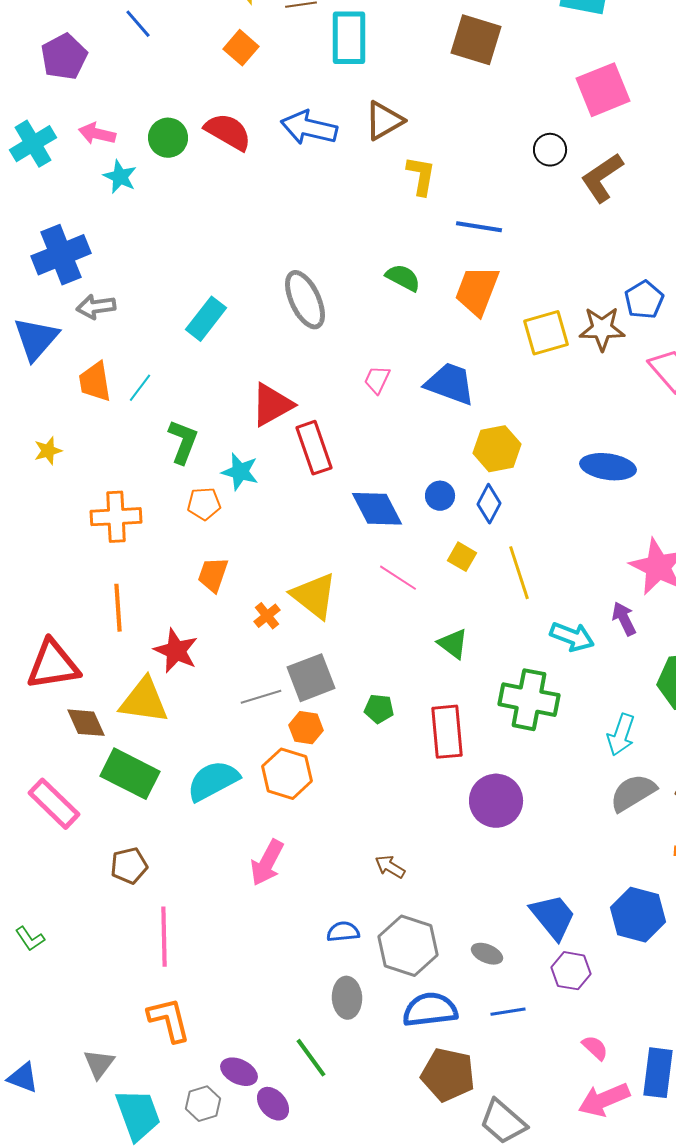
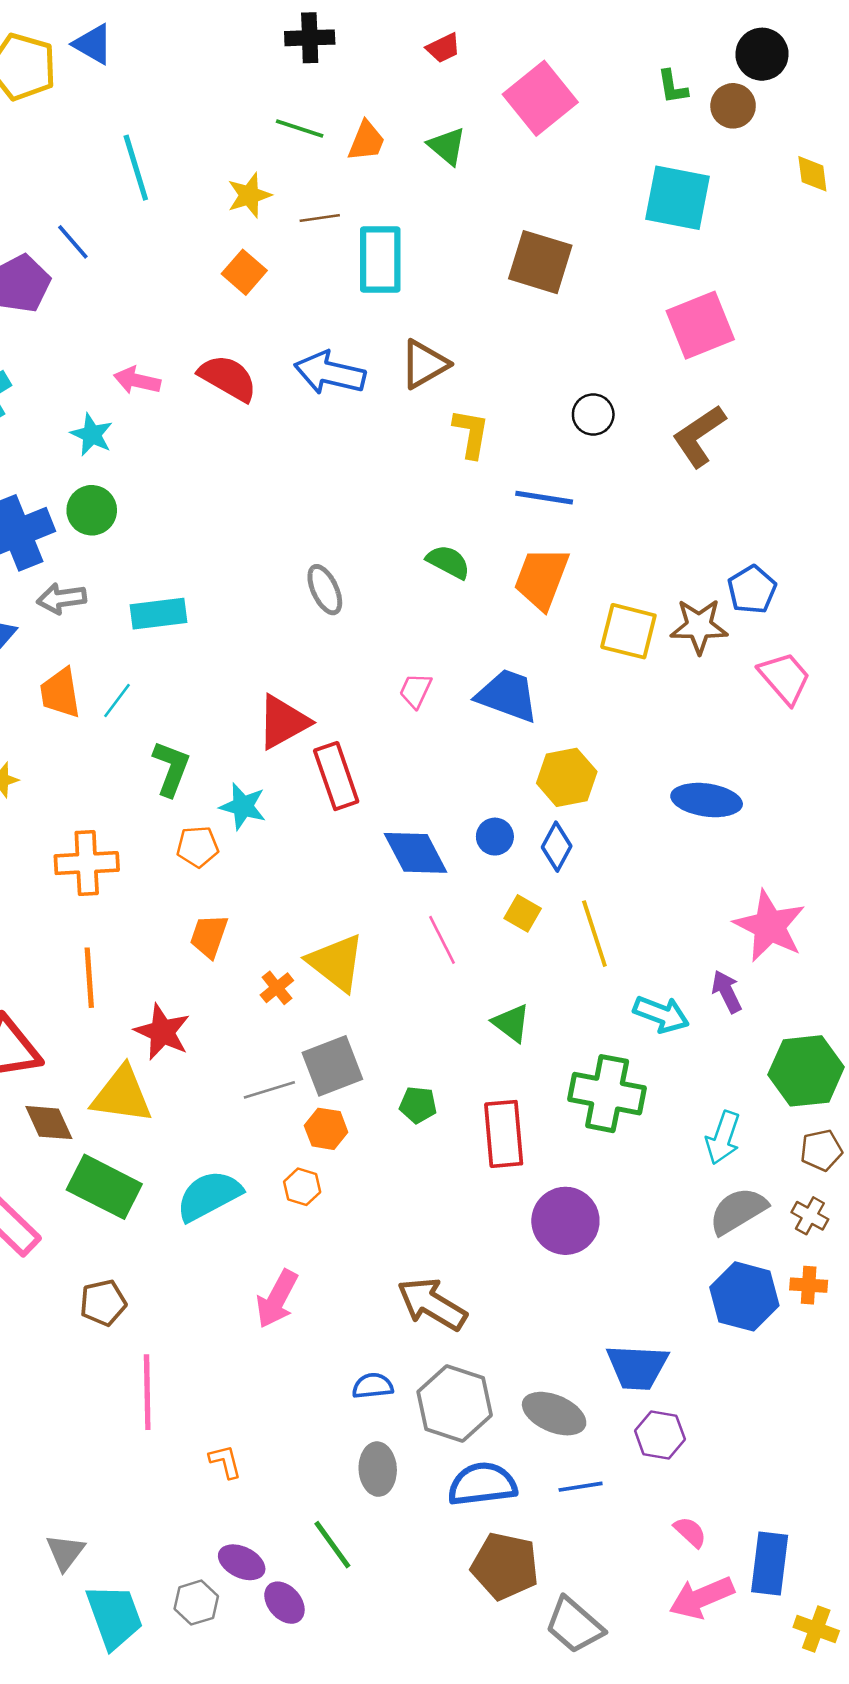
blue line: (138, 24) -> (73, 242), moved
pink arrow: (97, 134) -> (137, 380), moved
green circle: (168, 138) -> (92, 510), moved
black circle: (550, 150) -> (593, 415), moved
gray ellipse: (305, 300) -> (325, 590), size x0.7
cyan rectangle: (206, 319) -> (158, 614), moved, turned 45
yellow square: (546, 333) -> (628, 631), turned 30
pink line: (398, 578) -> (442, 940), turned 30
orange hexagon: (287, 774) -> (302, 1187), size x0.6
brown arrow: (390, 867) -> (432, 1304), size x1.8
blue hexagon: (638, 915) -> (744, 1296), moved
blue trapezoid: (553, 917) -> (637, 1367), turned 132
gray ellipse: (487, 954) -> (554, 1414), size x1.6
orange L-shape: (169, 1020) -> (225, 1461), moved, size x0.6

